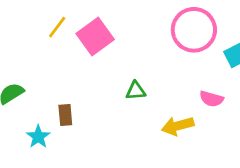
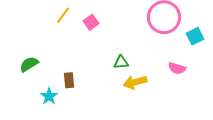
pink square: (95, 37) -> (91, 22), size x0.6
yellow arrow: (178, 126) -> (135, 82), moved

